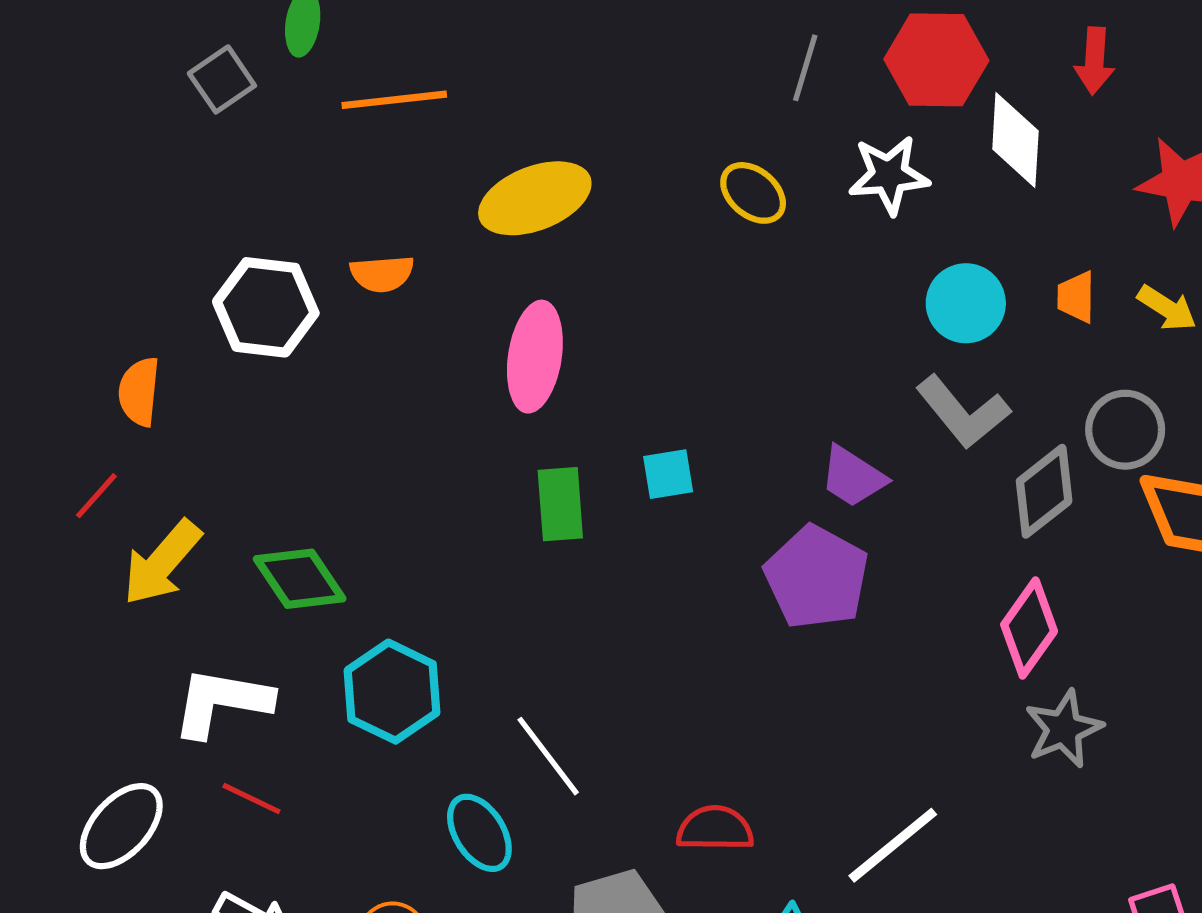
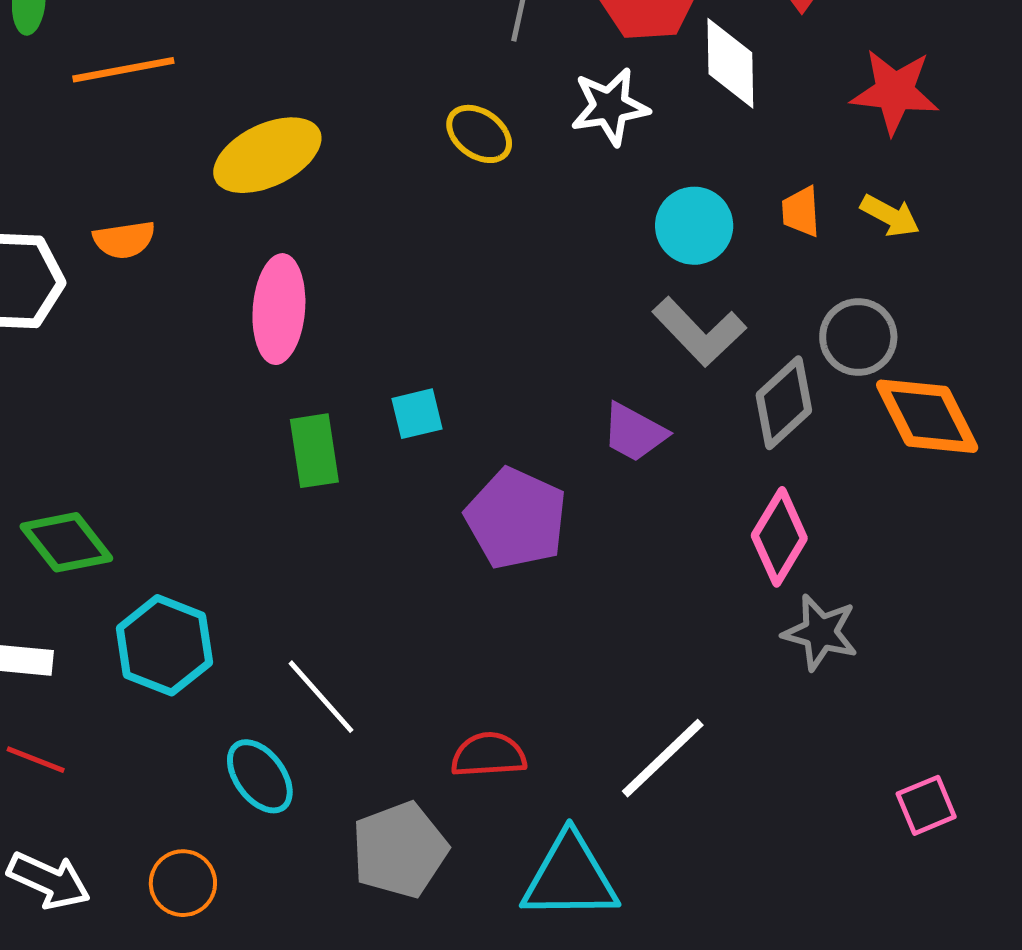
purple trapezoid: (853, 477) -> (634, 432), moved
purple pentagon: (817, 577) -> (516, 519), moved
gray star: (1064, 729) -> (820, 632), turned -30

